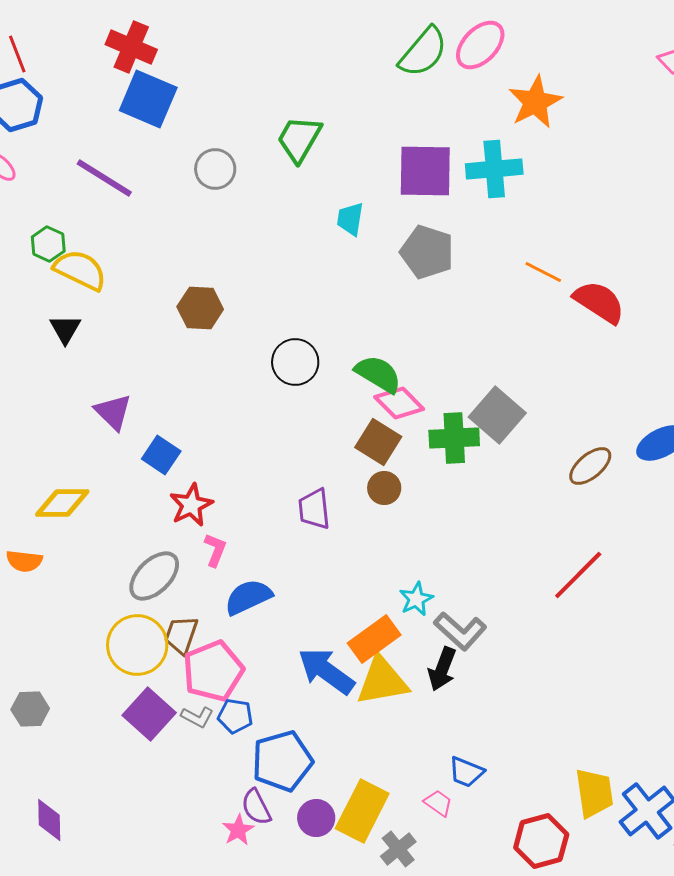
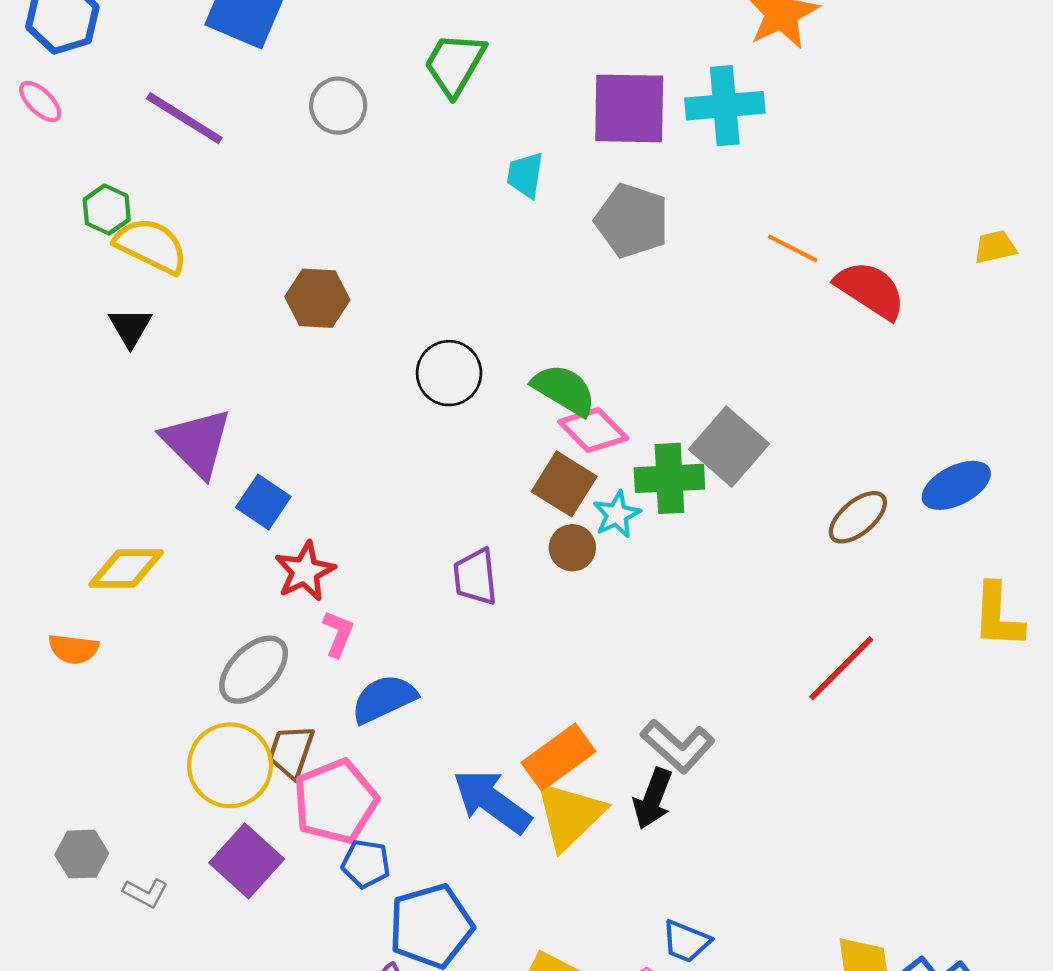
purple triangle: (113, 412) -> (197, 442), size x1.4
cyan star: (416, 599) -> (617, 514), moved
yellow triangle: (382, 681) -> (570, 815), turned -34
gray L-shape: (197, 717) -> (146, 893), moved

